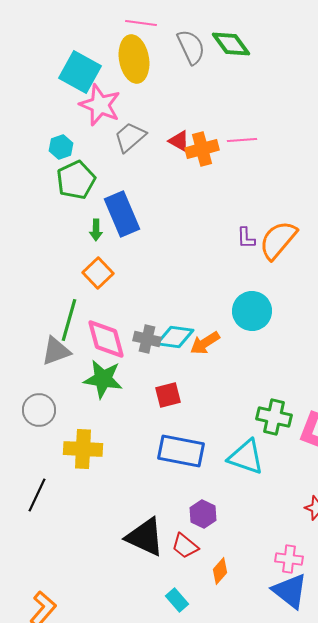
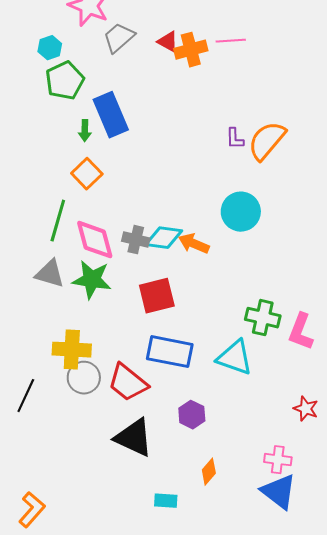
orange arrow: (205, 343) -> (194, 244), turned 56
gray triangle: (56, 351) -> (50, 274), moved, turned 36
red square: (168, 395) -> (157, 296), size x1.4
gray circle: (39, 410) -> (84, 378), moved
red trapezoid: (185, 546) -> (128, 383), moved, size x1.5
cyan rectangle: (177, 600) -> (166, 501), turned -45

